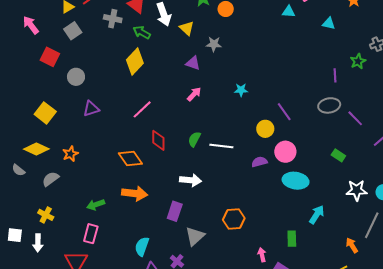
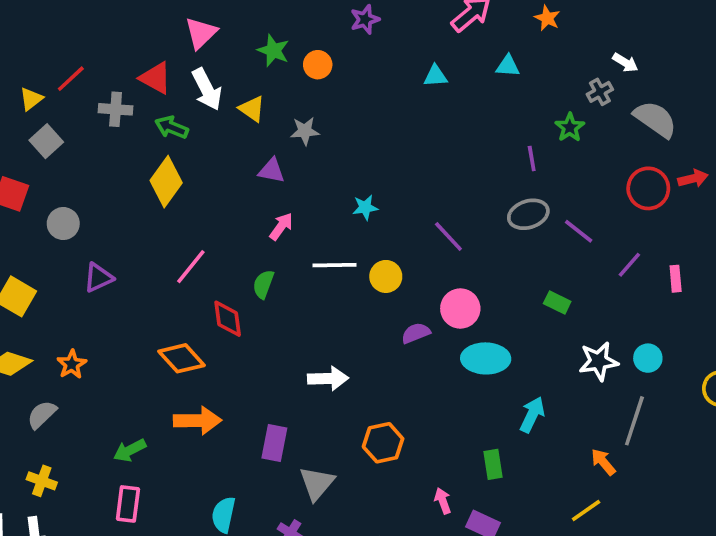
cyan triangle: (289, 12) -> (435, 76), moved
yellow circle: (265, 129) -> (386, 276), moved
green semicircle: (194, 139) -> (263, 284), moved
white line: (221, 146) -> (334, 265), moved
white arrow: (191, 180) -> (328, 378), moved

